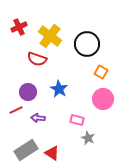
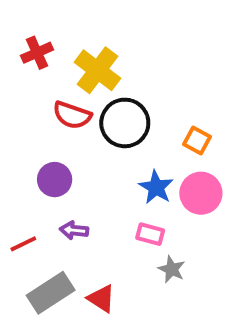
black circle: (87, 44) -> (125, 123), moved
blue star: (59, 89) -> (156, 187), moved
red line: (16, 110) -> (23, 244), moved

